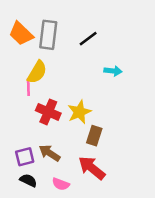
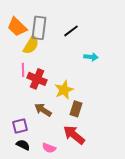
yellow semicircle: (37, 72) -> (31, 45), moved
red cross: (48, 112) -> (37, 79), moved
brown arrow: (50, 153) -> (43, 110), moved

